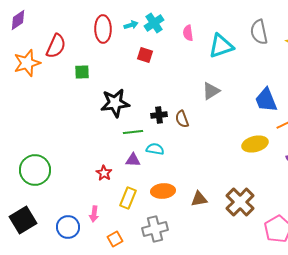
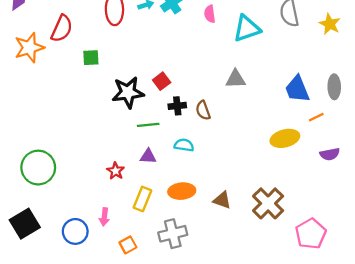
red square: (145, 55) -> (162, 81), moved, turned 35
gray triangle: (211, 91) -> (236, 79), turned 30
cyan semicircle: (155, 149) -> (184, 145), moved
brown triangle: (199, 199) -> (222, 200), turned 30

